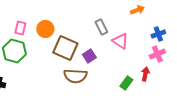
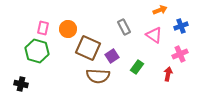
blue cross: (158, 34) -> (181, 26), moved
pink triangle: (120, 41) -> (154, 35), moved
green rectangle: (126, 83) -> (137, 67), moved

